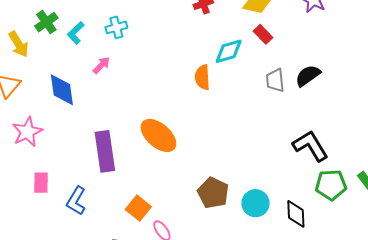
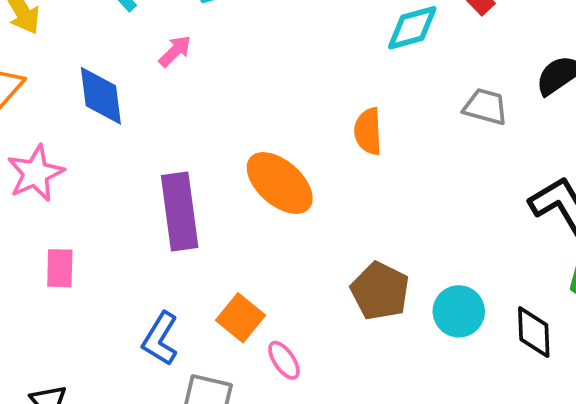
orange semicircle: (202, 77) -> (368, 131), moved
gray trapezoid: (275, 80) -> (485, 107), moved, turned 110
blue L-shape: (76, 201) -> (160, 339), moved

